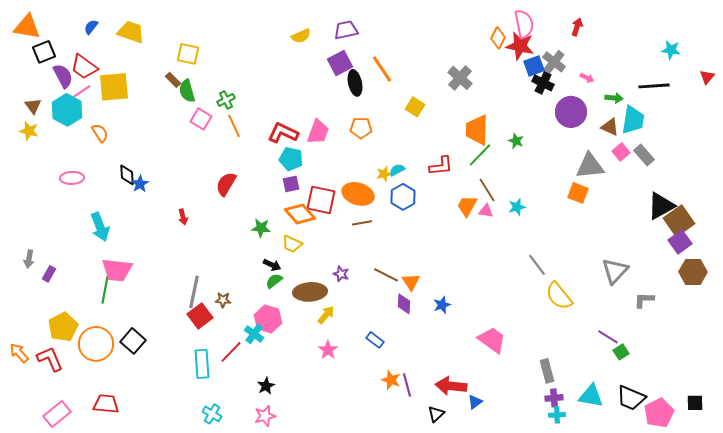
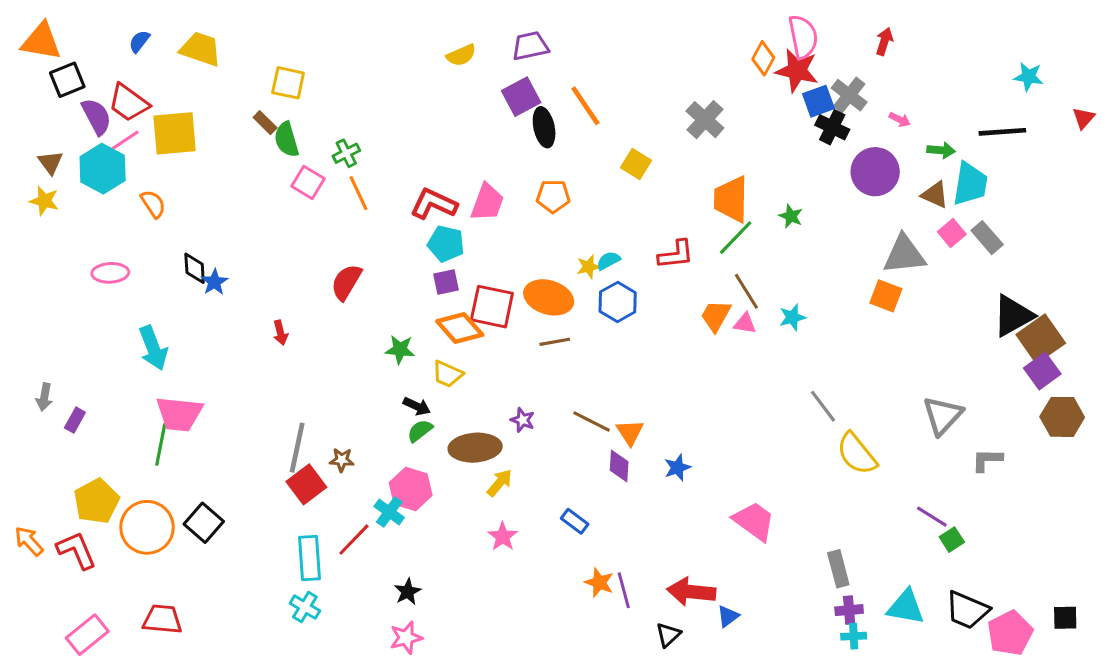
cyan cross: (212, 414) -> (305, 607), moved

